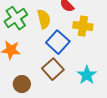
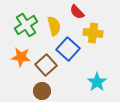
brown square: (53, 69) -> (46, 65), moved
brown circle: (22, 84) -> (42, 91), moved

